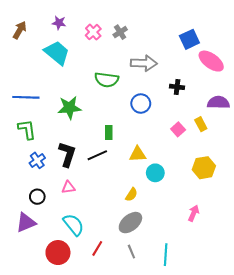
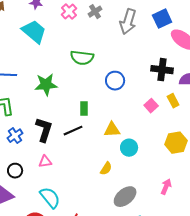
gray arrow: (144, 63) -> (128, 22), moved, turned 105
black cross: (177, 87) -> (162, 70), moved, size x1.5
gray ellipse: (130, 223) -> (125, 197), moved

